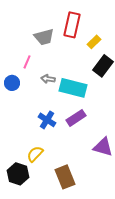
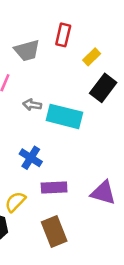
red rectangle: (72, 25) -> (63, 35), size x0.7
purple rectangle: (76, 118) -> (54, 188), moved, turned 30

